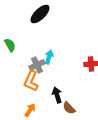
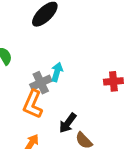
black arrow: (57, 95) -> (68, 123), turned -126

